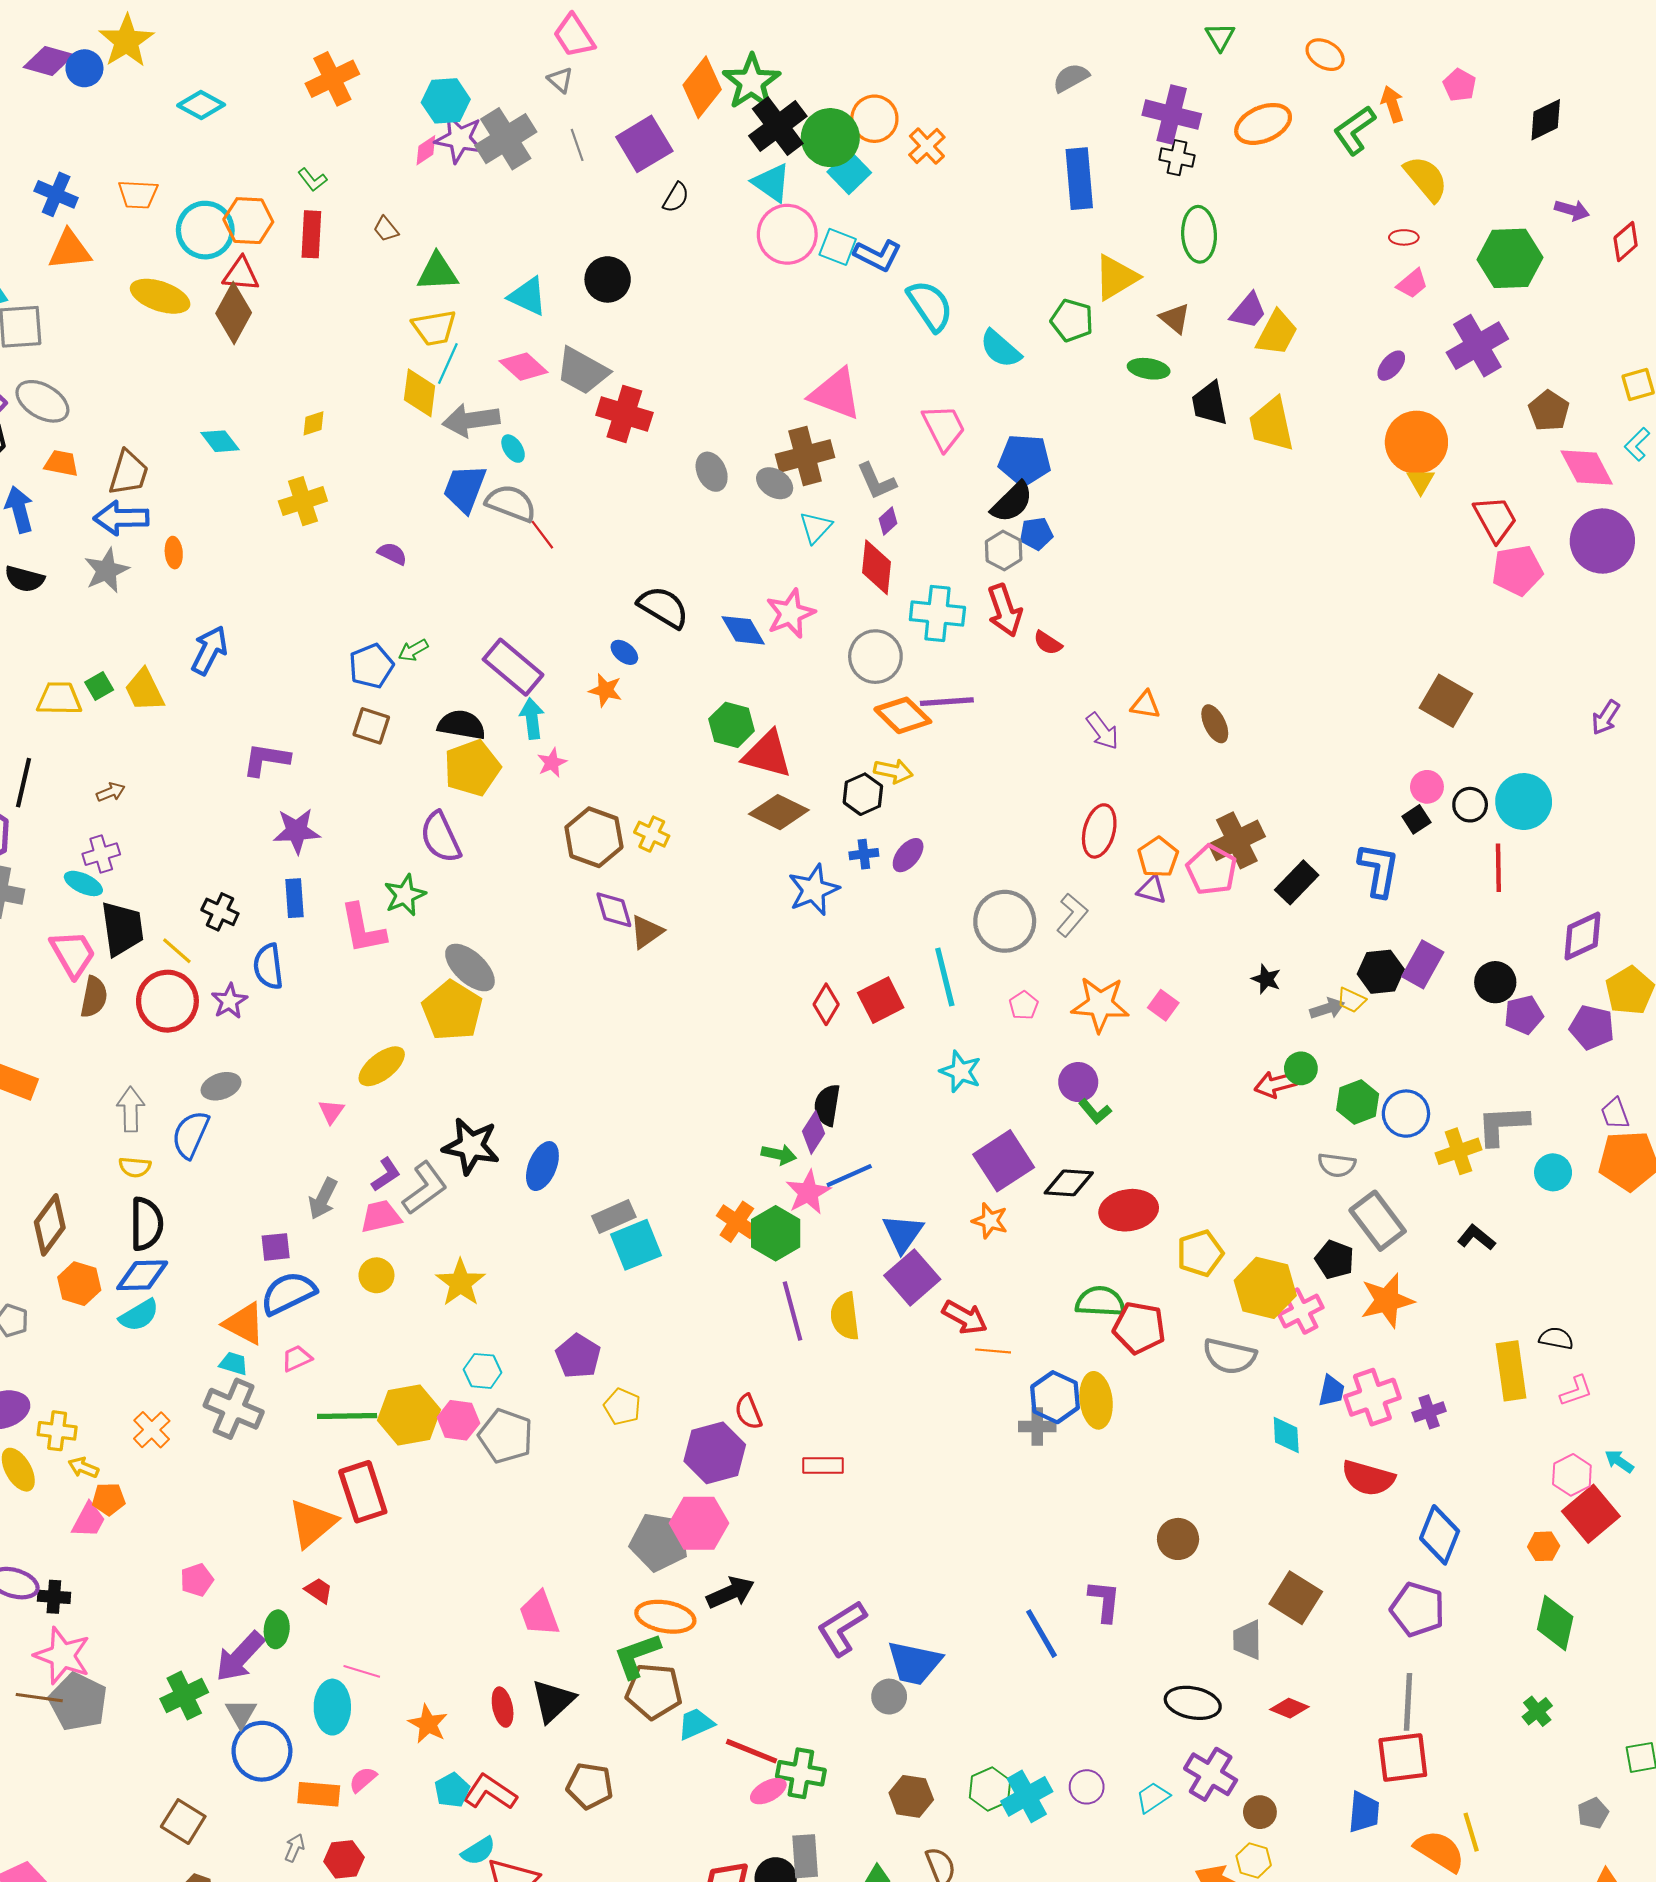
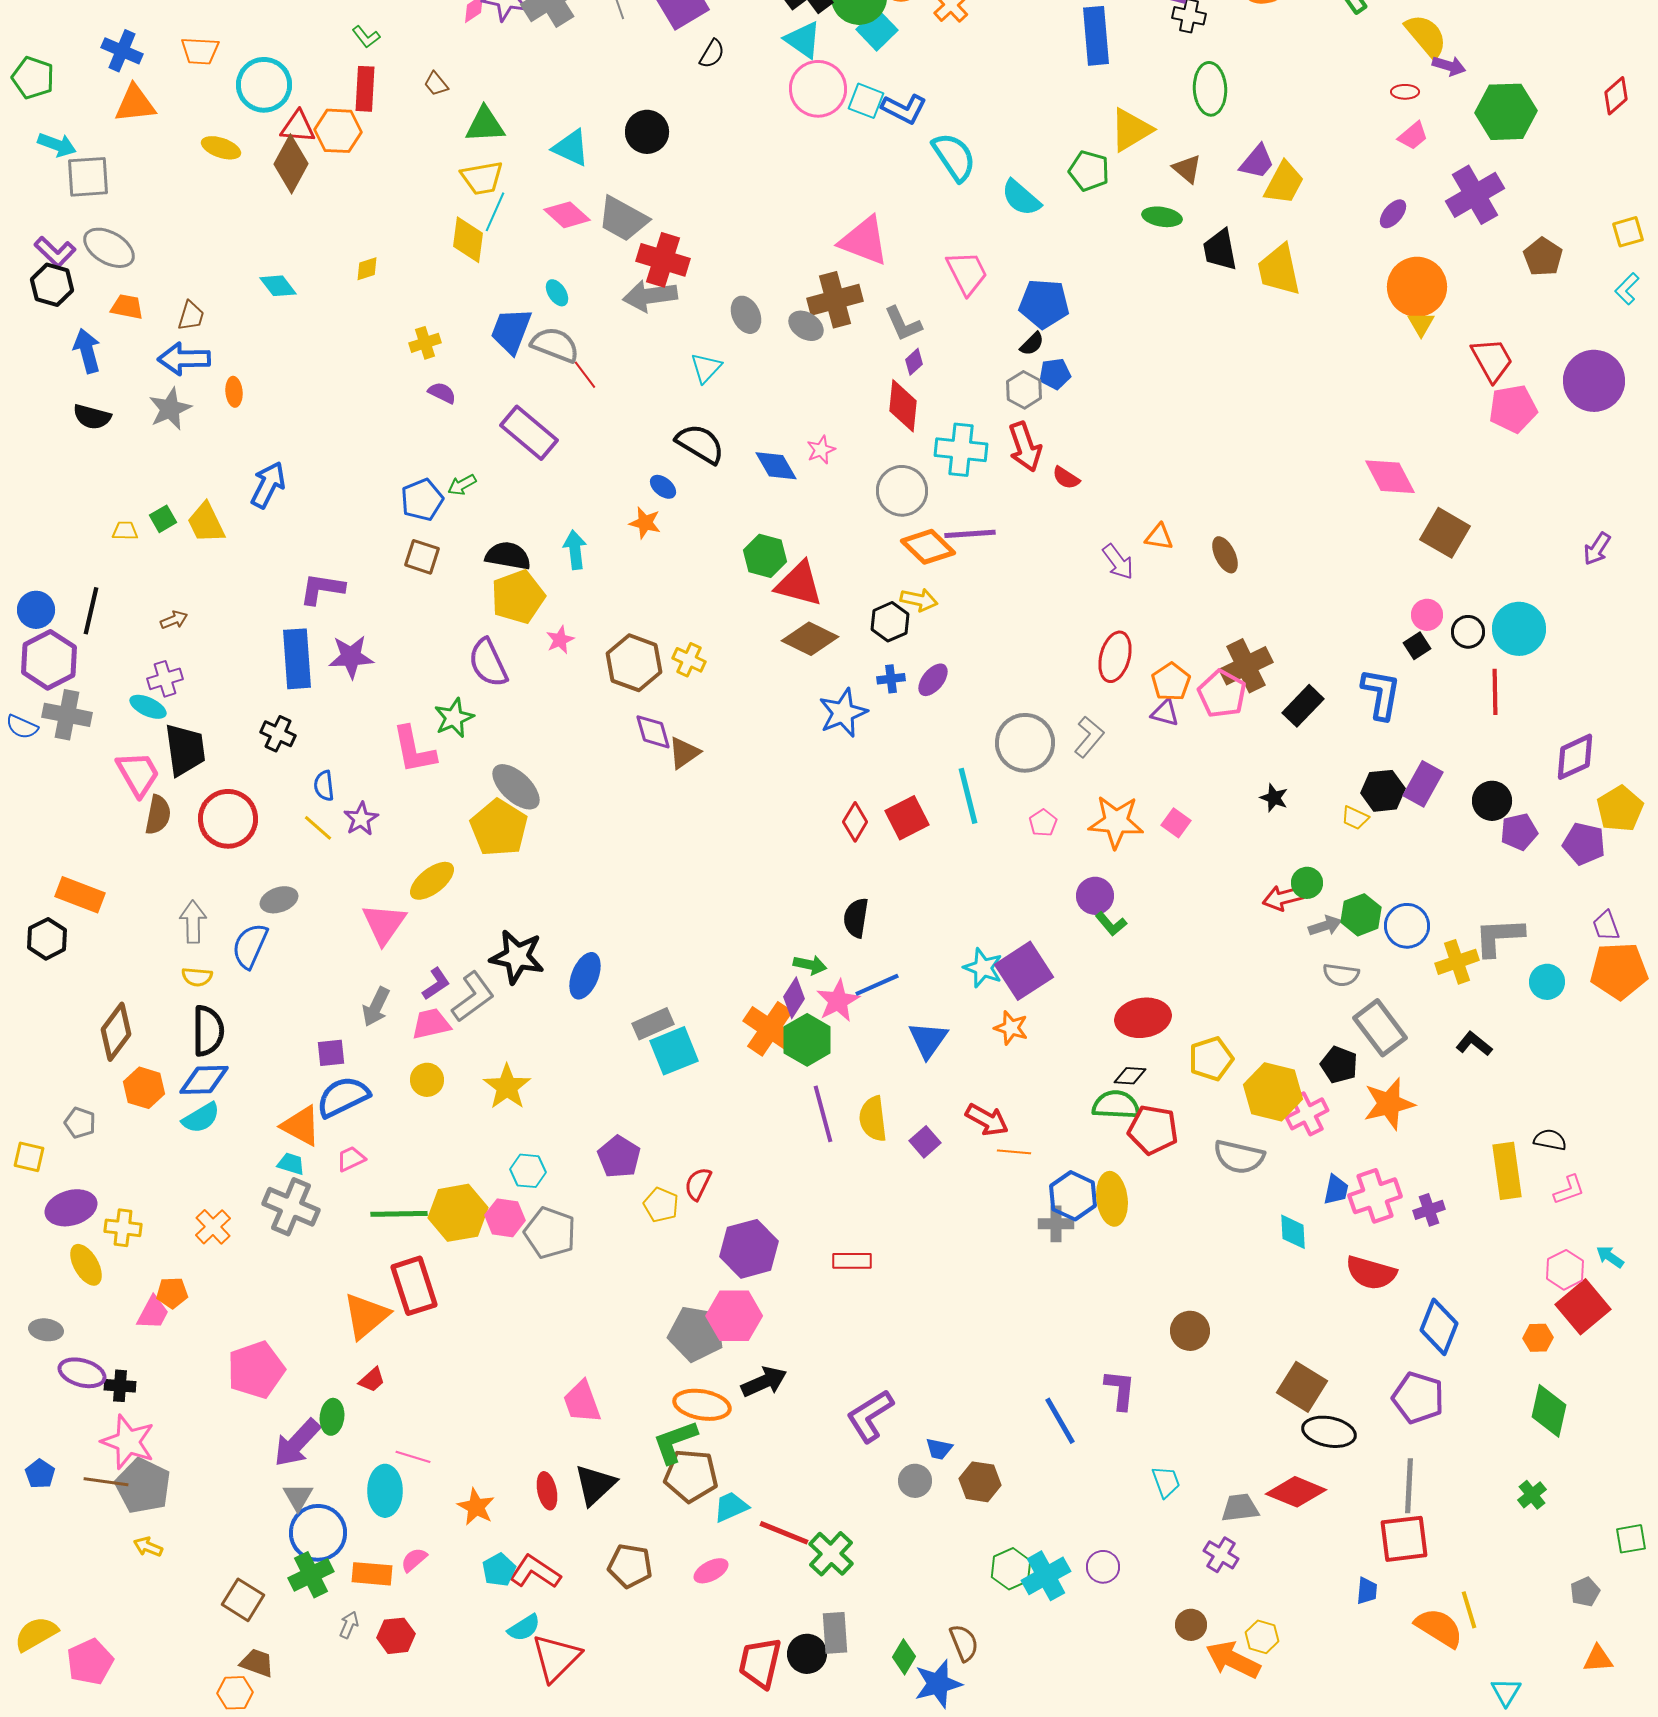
purple arrow: (1572, 210) -> (1449, 66), moved
orange hexagon: (248, 221) -> (338, 131), moved
yellow ellipse: (160, 296) -> (221, 148), size x0.7
gray arrow: (471, 420) -> (650, 296), moved
pink diamond: (1587, 467) -> (1390, 477), moved
brown trapezoid: (129, 473) -> (191, 316), size x0.7
yellow cross: (303, 501) -> (425, 343), moved, size x0.7
black semicircle: (1012, 502) -> (1032, 344), size x0.6
cyan triangle: (816, 527) -> (706, 368), moved
pink star: (790, 613) -> (821, 450), size x0.6
purple rectangle: (513, 667) -> (529, 433), moved
yellow trapezoid: (59, 699) -> (125, 531), size x0.6
pink star: (552, 763) -> (560, 640), moved
blue rectangle: (295, 898) -> (297, 659), moved, size x1.6
yellow line: (177, 951) -> (318, 828), moved
blue semicircle: (268, 966) -> (324, 786), size x0.7
purple star: (229, 1001) -> (361, 819), moved
gray arrow: (1327, 1008) -> (1325, 926), moved
cyan star: (961, 1072) -> (983, 968), moved
pink triangle: (331, 1111) -> (384, 924), size x1.8
purple diamond: (813, 1132) -> (794, 998), moved
black diamond: (1069, 1183) -> (1130, 1076), moved, size x0.7
orange cross: (737, 1222) -> (770, 1029), size x1.4
purple square: (912, 1277) -> (925, 1142), moved, size x0.6
red semicircle: (748, 1412) -> (698, 1184), moved, turned 48
yellow arrow: (83, 1468) -> (148, 1547), moved
pink pentagon: (197, 1580) -> (256, 1370), size x1.8
red trapezoid: (319, 1590) -> (372, 1380), turned 104
gray trapezoid: (1247, 1640) -> (1240, 1508), moved, turned 84
blue trapezoid: (914, 1663) -> (939, 1449), size x0.5
green cross: (184, 1696) -> (311, 1575), moved
black ellipse: (1193, 1703) -> (1329, 1432), moved
red diamond: (1289, 1708) -> (1296, 1492), size x1.6
green cross: (801, 1773) -> (831, 1554), turned 33
purple cross: (1211, 1774) -> (1221, 1555), size x0.7
pink ellipse: (768, 1791) -> (711, 1571), moved
brown hexagon: (911, 1796) -> (980, 1482), moved
cyan trapezoid: (1153, 1797) -> (1166, 1482), moved, turned 104
brown circle: (1260, 1812) -> (1191, 1625), moved
blue trapezoid: (1364, 1812) -> (1367, 1591), size x0.7

